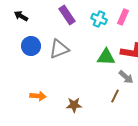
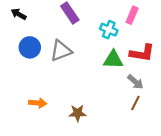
cyan cross: (99, 19) -> (109, 30), moved
brown line: (115, 96) -> (135, 103), moved

